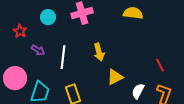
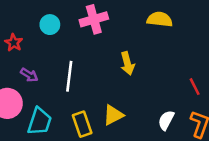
purple arrow: (38, 50) -> (29, 75), moved
yellow arrow: (99, 52) -> (127, 63), moved
yellow triangle: (115, 77) -> (113, 115), moved

